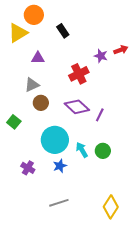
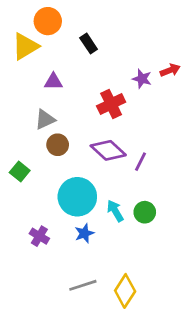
yellow diamond: (111, 207) -> (125, 291), moved

